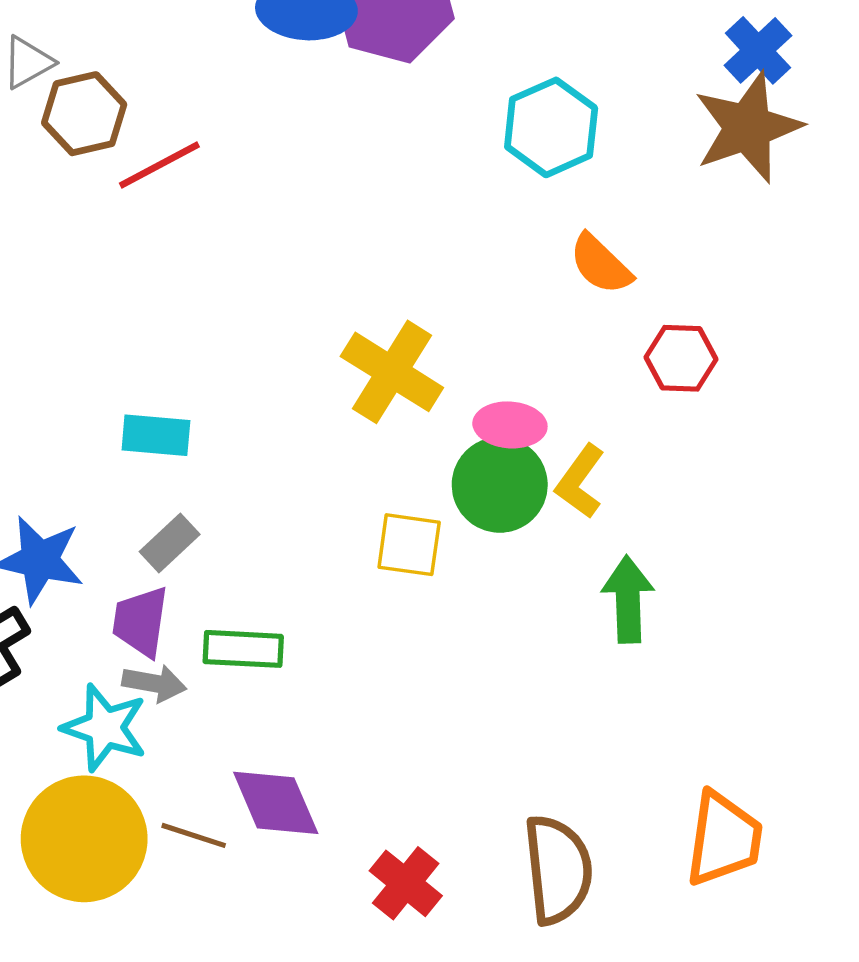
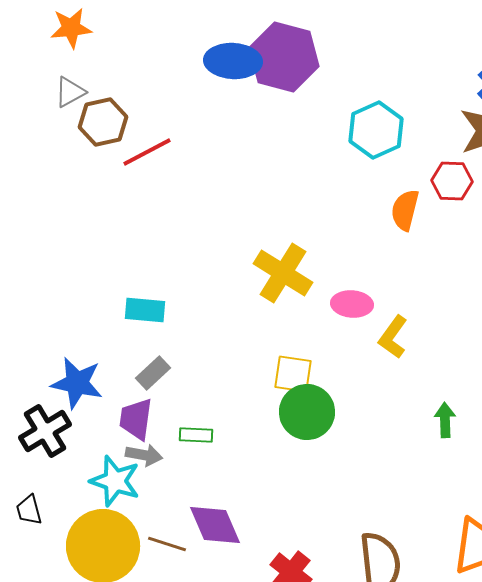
orange semicircle: (601, 264) -> (405, 210), turned 60
red hexagon: (681, 358) -> (452, 181), moved
green circle: (500, 485) -> (307, 412), moved
green arrow: (628, 599) -> (445, 420), moved, size x0.7
green rectangle: (243, 649) -> (196, 435), size x0.7

